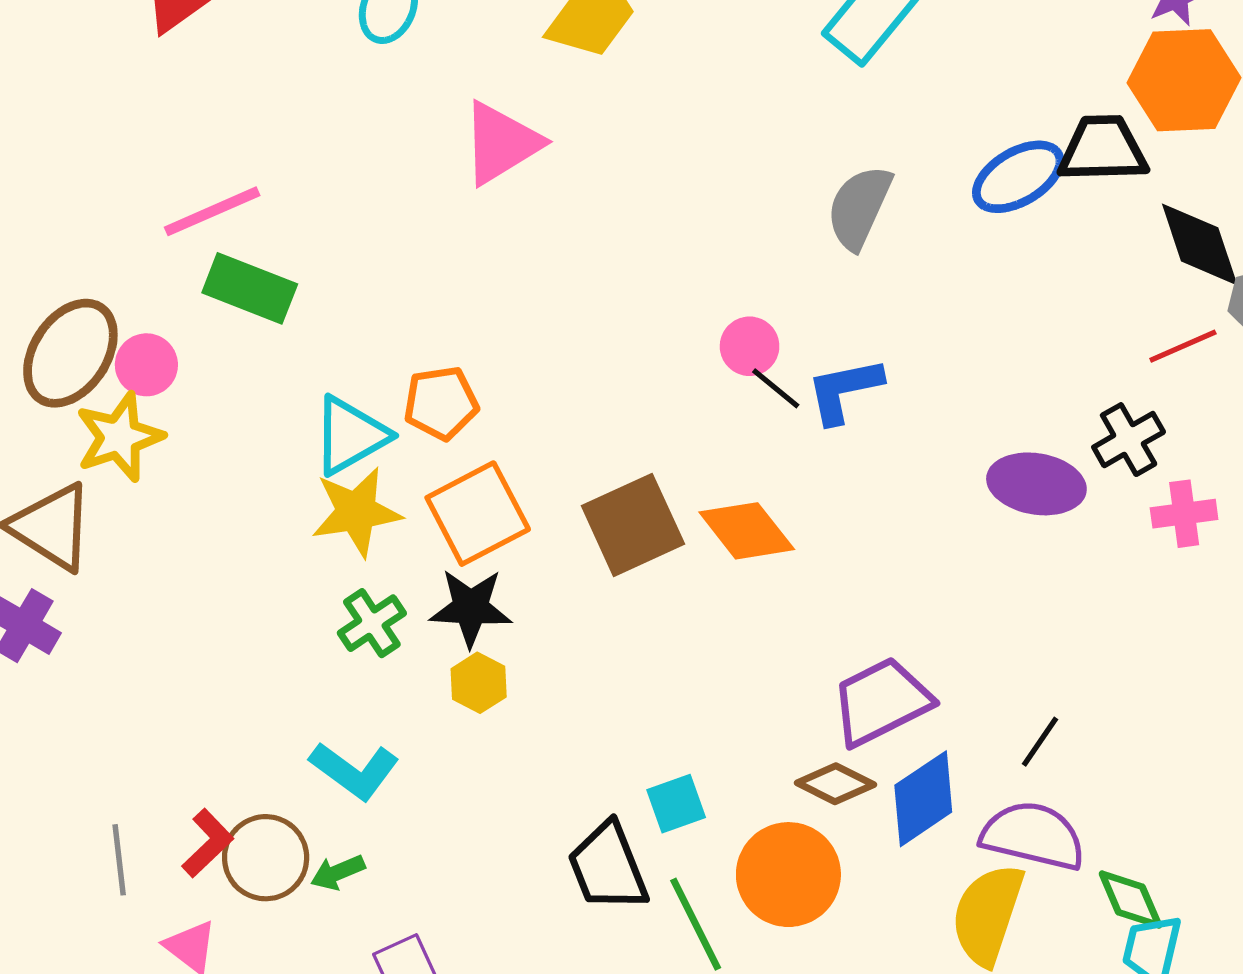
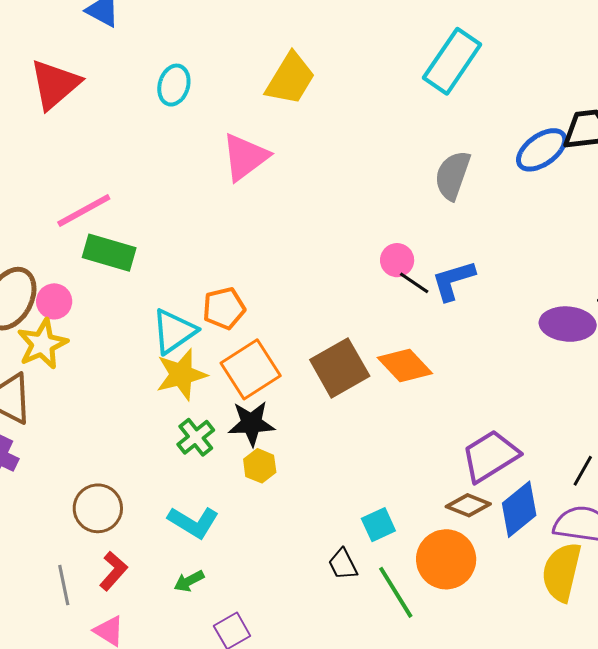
brown circle: (266, 858) -> (98, 508), moved
black trapezoid: (608, 867) -> (343, 564), size x0.6

